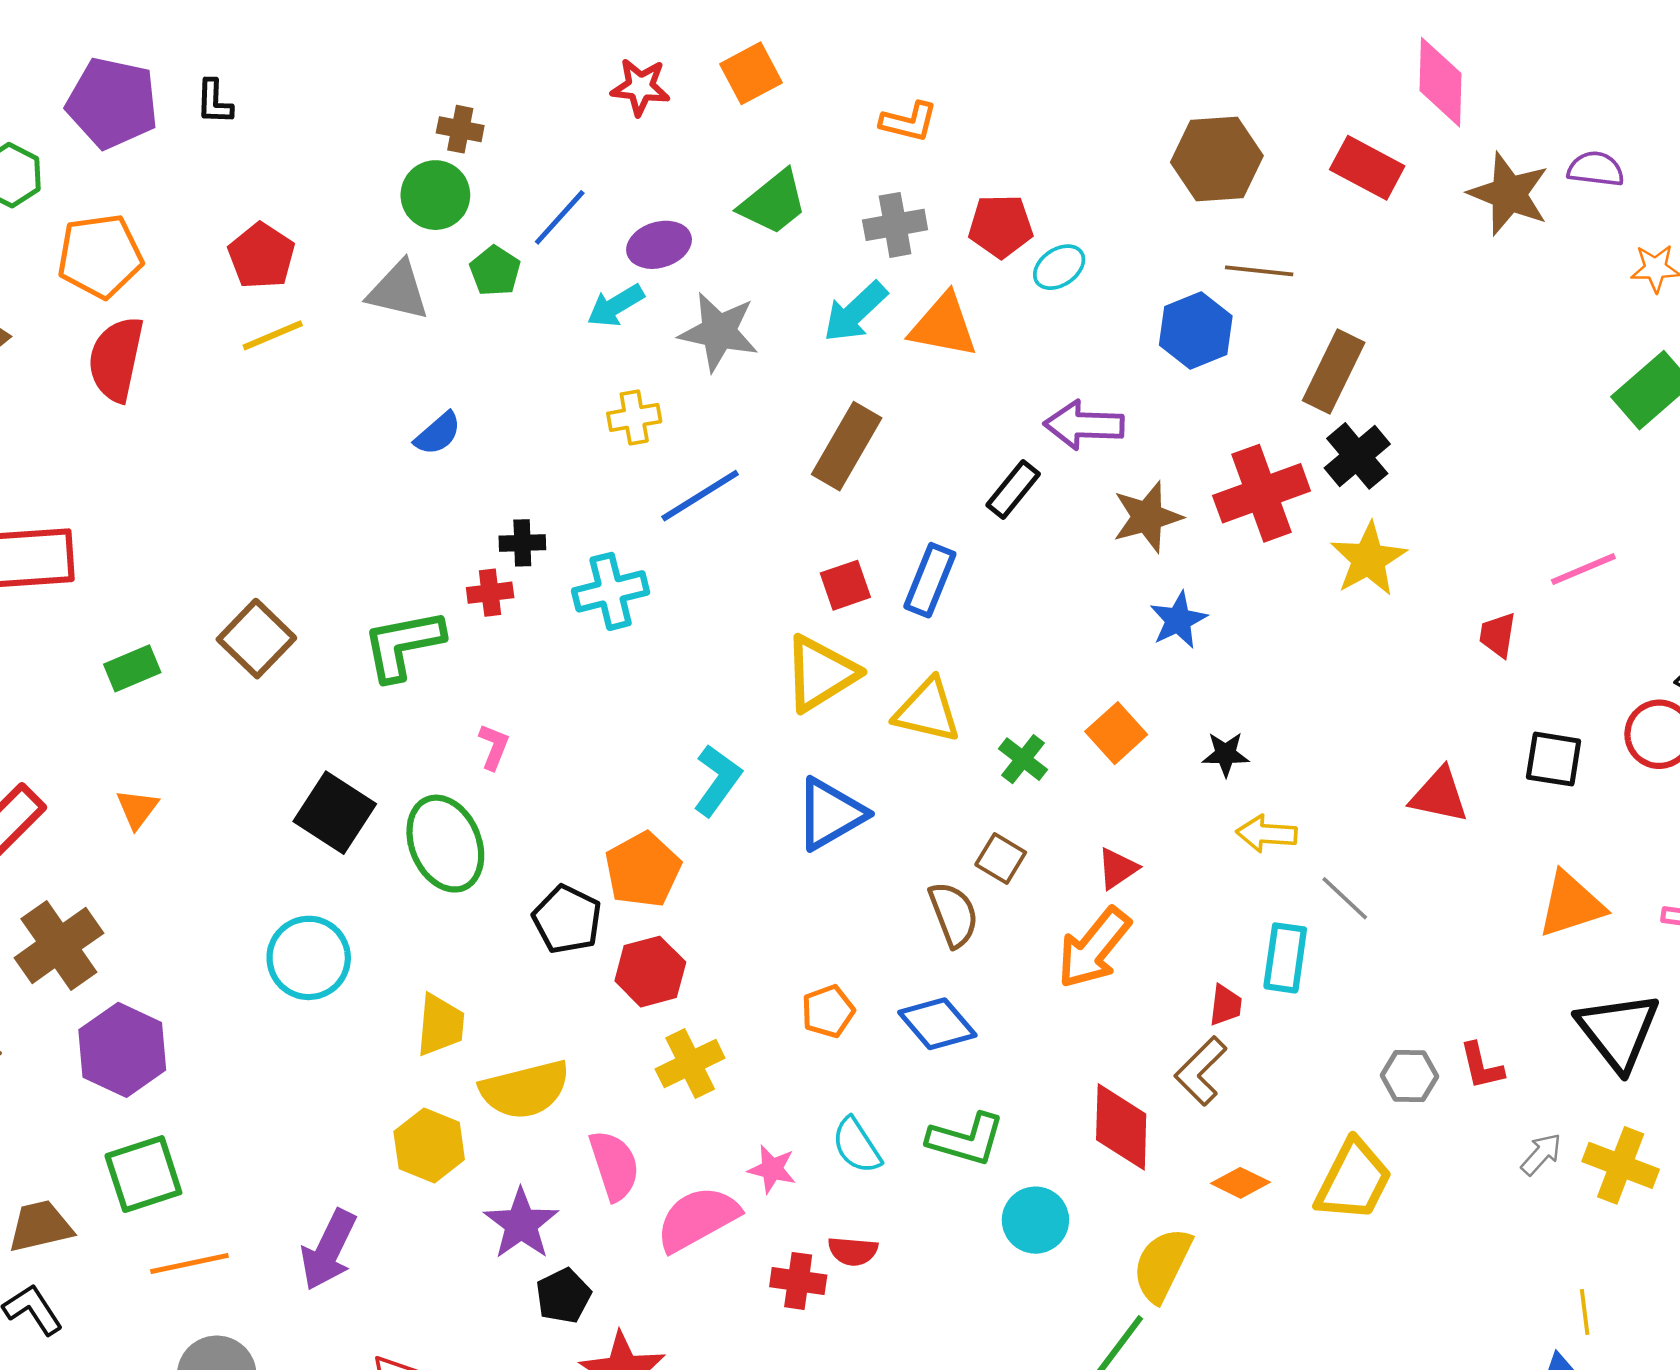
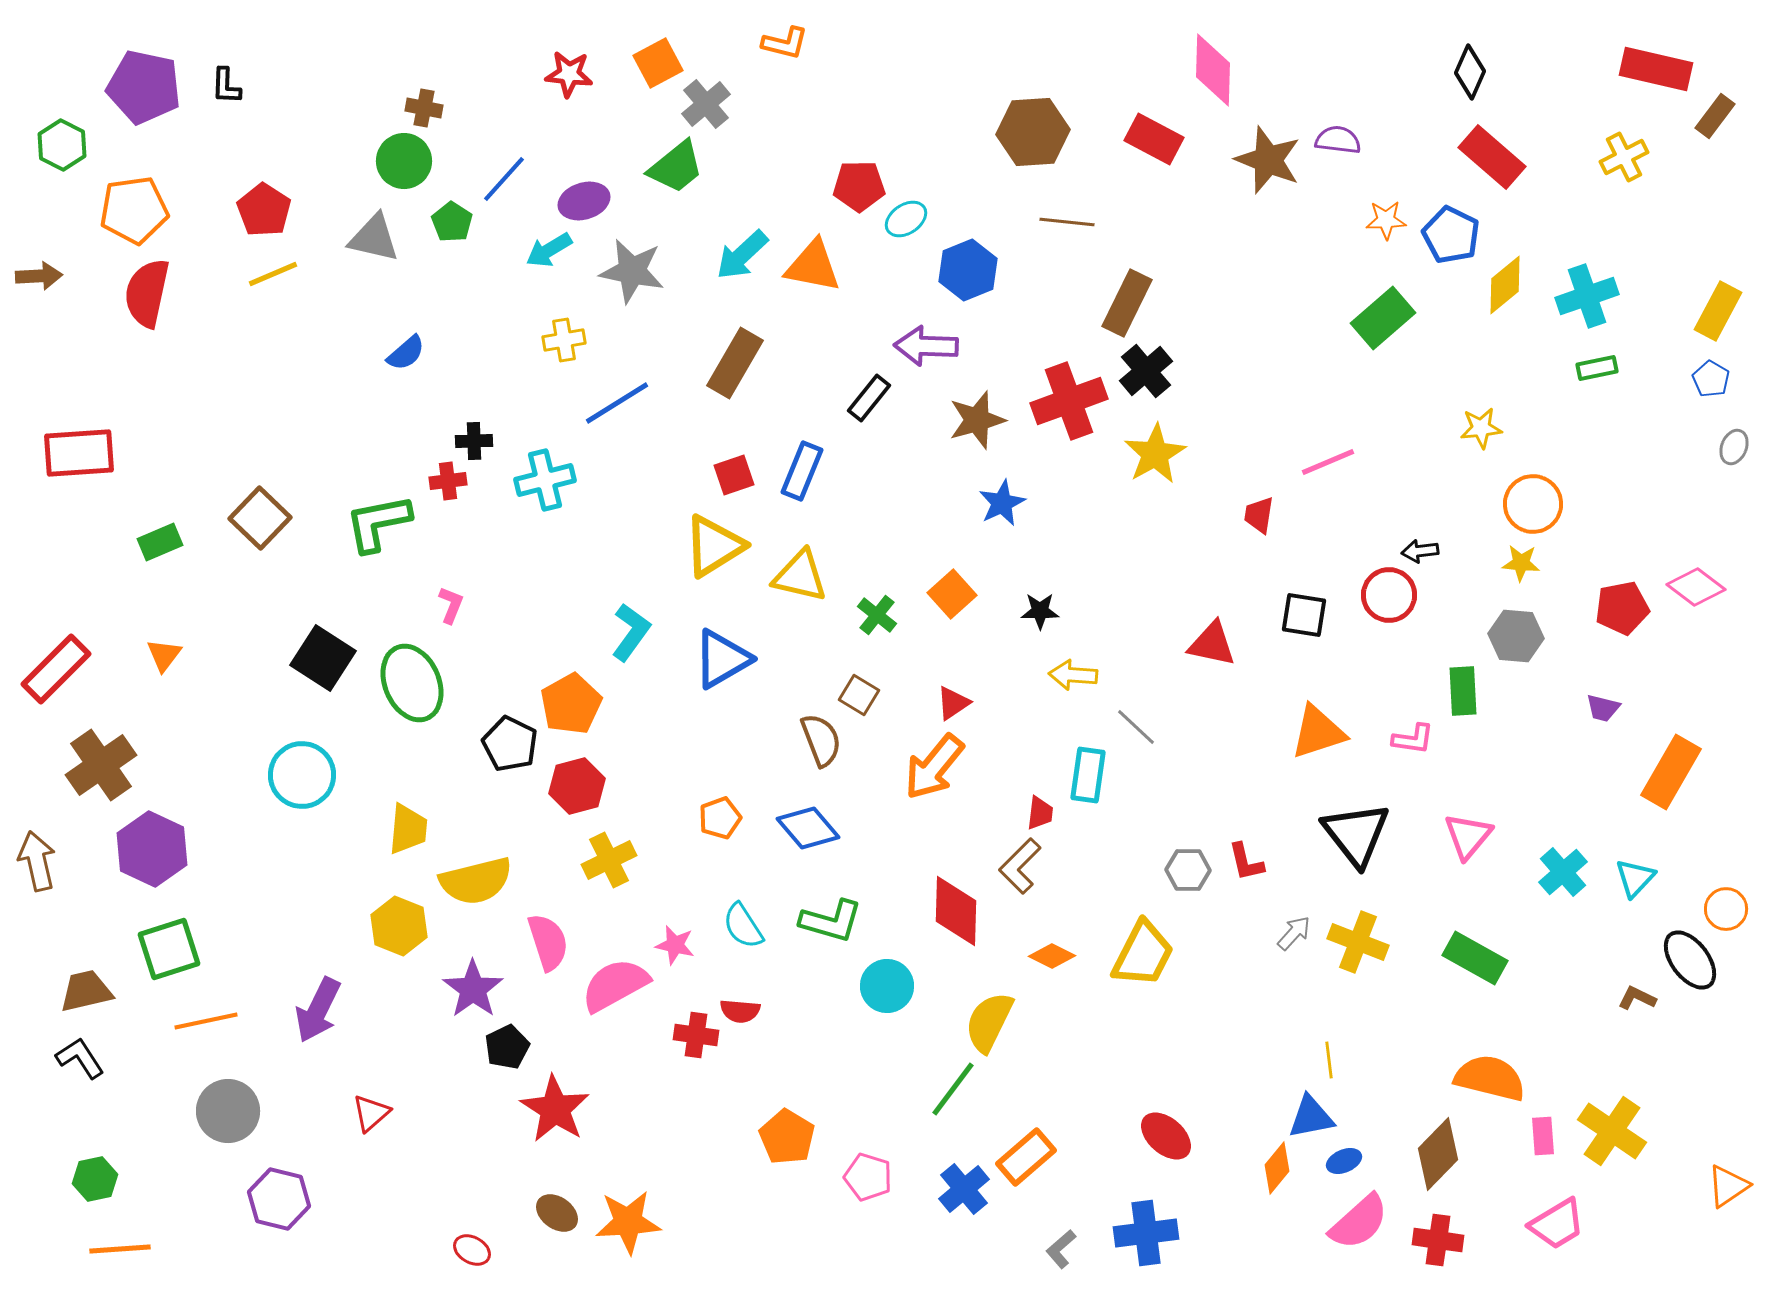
orange L-shape: (909, 122) -> (785, 43), moved
gray cross: (895, 225) -> (706, 104), moved, turned -30
blue hexagon: (1196, 330) -> (968, 270), moved

